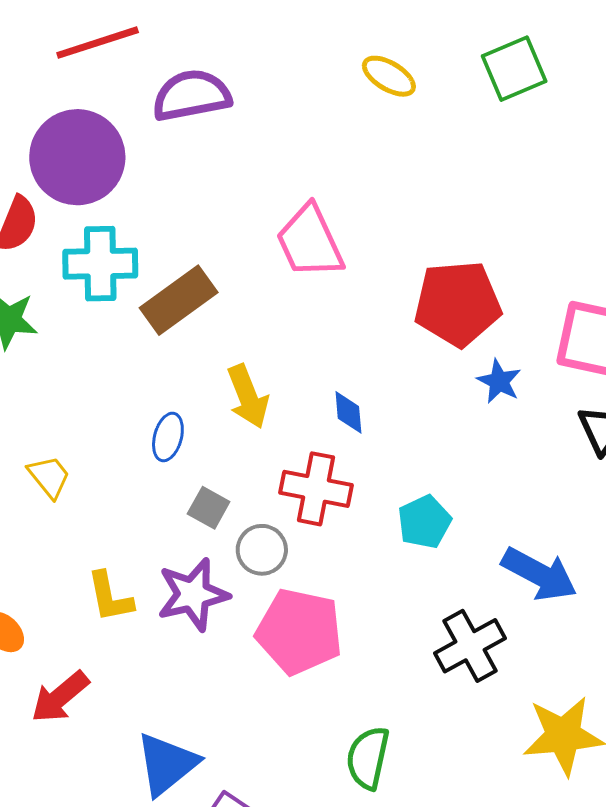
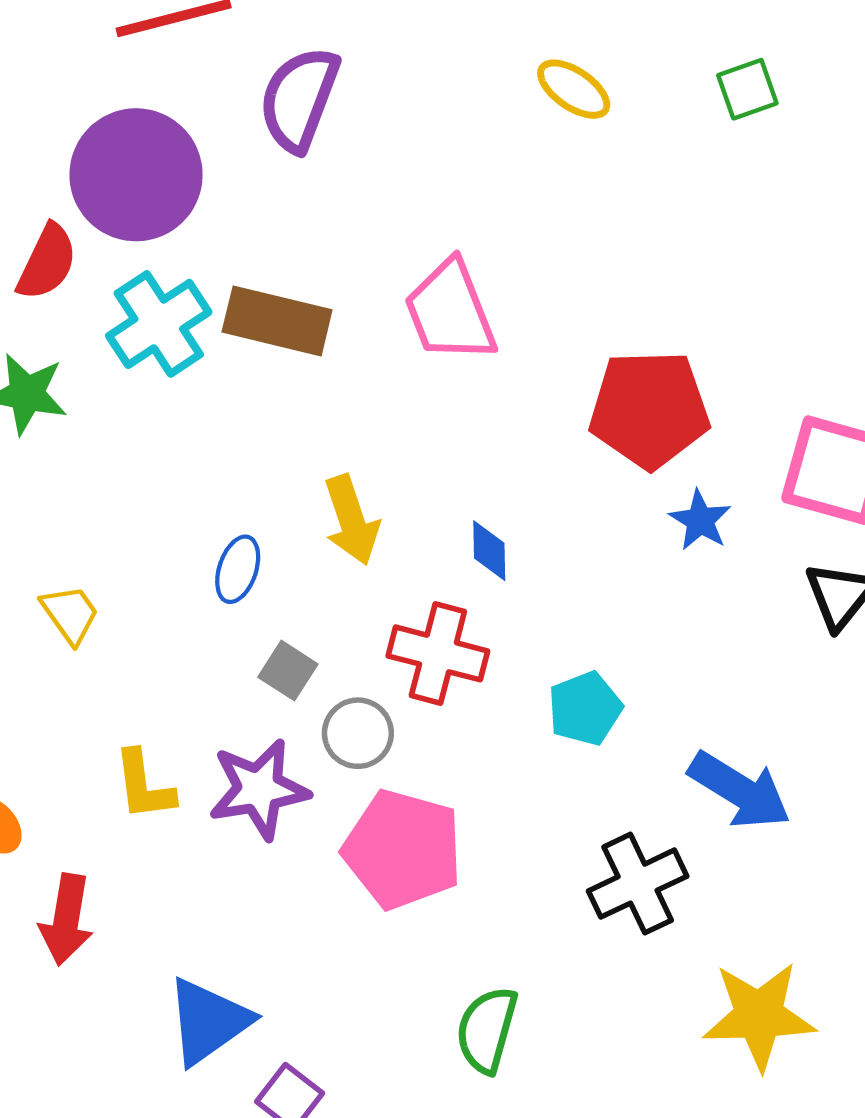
green square: (514, 69) -> (747, 89), size x0.7
purple semicircle: (192, 95) -> (299, 99), turned -62
cyan cross: (100, 264) -> (159, 324), turned -36
brown rectangle: (179, 300) -> (277, 321), moved, turned 46
red arrow: (60, 697) -> (66, 920), turned -44

